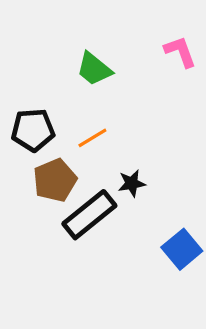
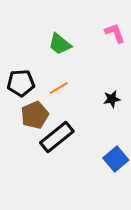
black star: (132, 183) -> (112, 99), moved

